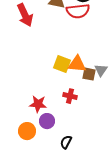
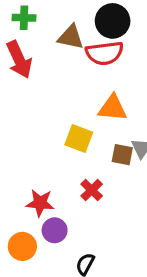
orange triangle: (77, 64) -> (113, 108), moved
red cross: (70, 96) -> (92, 190), turned 32

